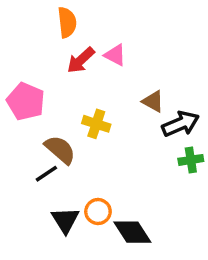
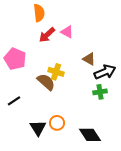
brown semicircle: (60, 150) -> (46, 82), moved
green cross: (191, 160) -> (100, 92), moved
black line: (46, 174) -> (14, 101), moved
black diamond: (132, 232) -> (90, 135), moved

